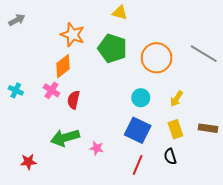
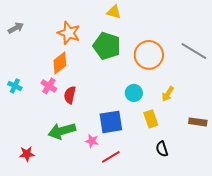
gray arrow: (17, 20) -> (16, 28), moved
yellow rectangle: (175, 129) -> (151, 119), moved
blue square: (138, 130) -> (111, 122), moved, turned -35
red line: (138, 165) -> (111, 157), moved, turned 36

